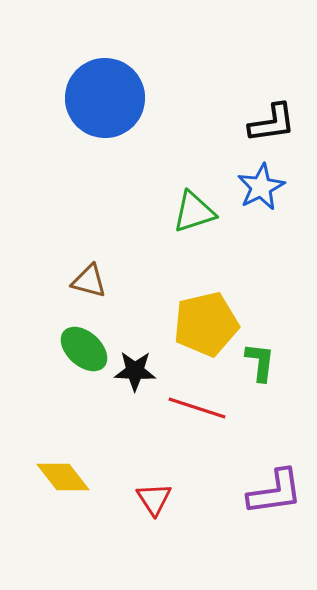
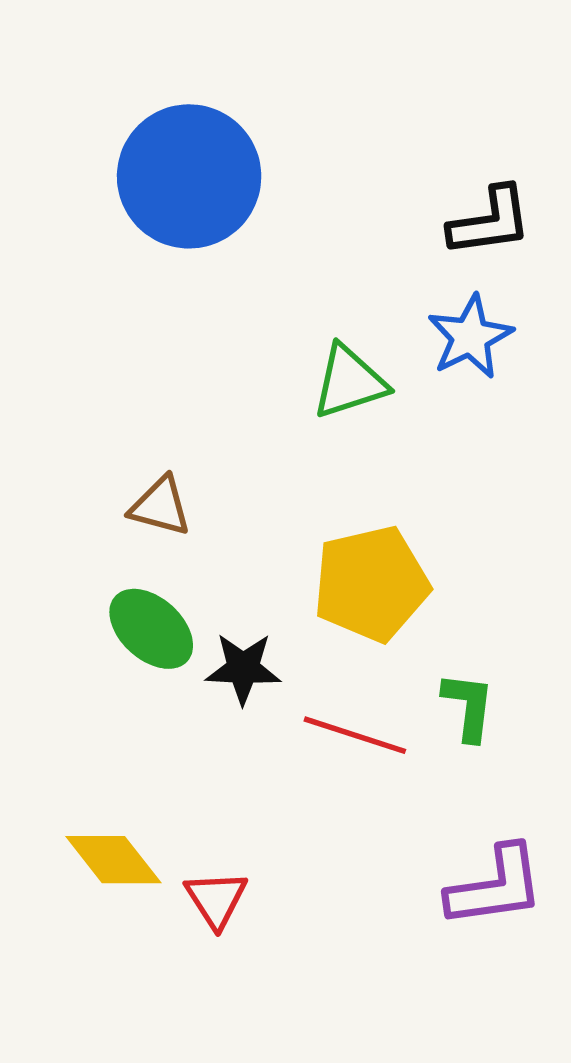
green L-shape: (260, 362) -> (468, 706), moved
red triangle: (154, 499) -> (216, 899), moved

